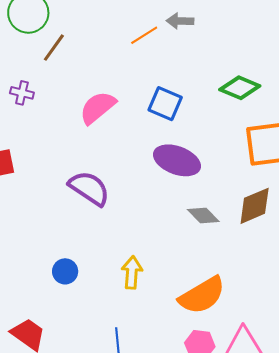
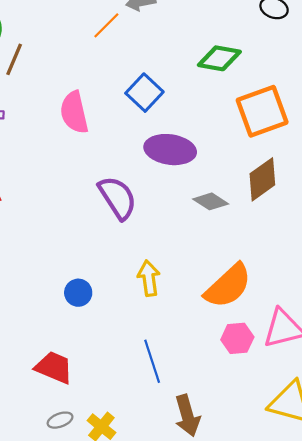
blue square: (165, 104) -> (144, 93), turned 32
pink semicircle: (98, 108) -> (74, 112), turned -51
purple semicircle: (89, 188) -> (118, 198), moved, turned 36

